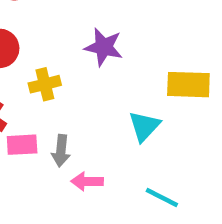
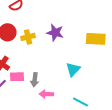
yellow cross: (45, 84) -> (28, 37), moved
yellow rectangle: (188, 85) -> (96, 39), moved

